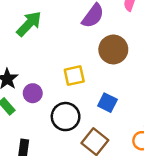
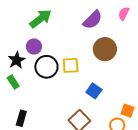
purple circle: (33, 93) -> (34, 47), moved
black circle: (66, 117) -> (46, 67), moved

